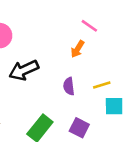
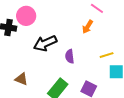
purple semicircle: (69, 86) -> (70, 56), moved

